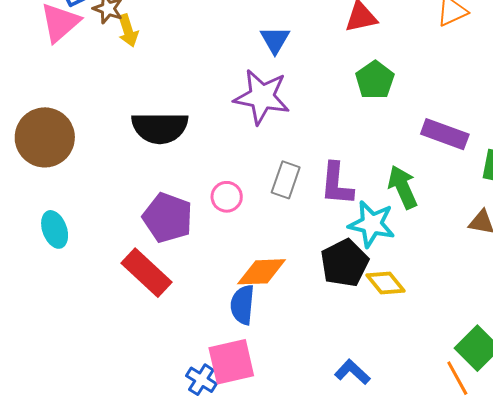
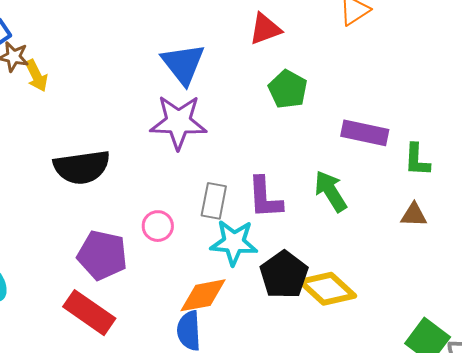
blue triangle: (275, 40) -> (183, 64), size x1.5
cyan star: (372, 224) -> (234, 242), moved
yellow diamond: (386, 283) -> (327, 289), size x1.4

